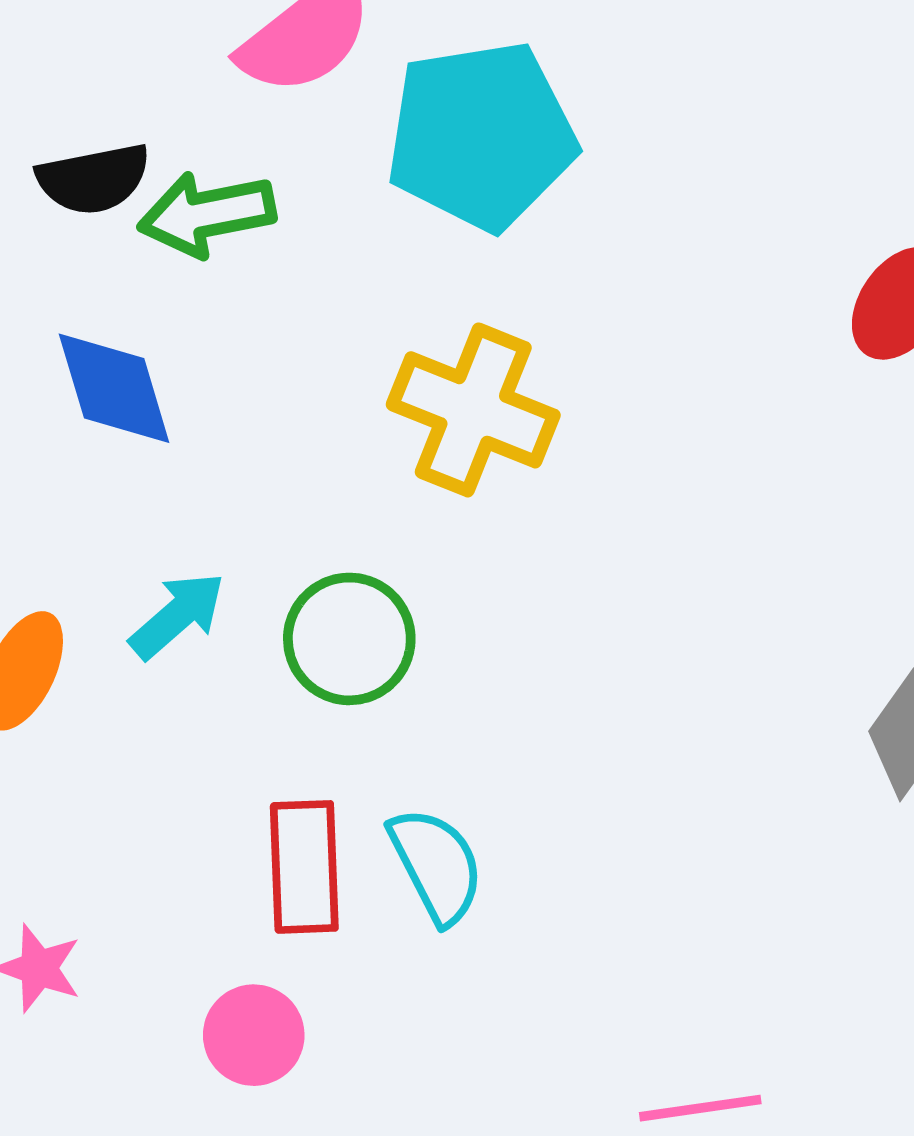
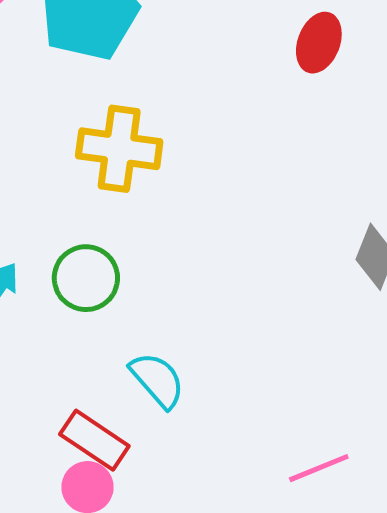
red rectangle: (304, 867) -> (94, 440), moved, turned -40

